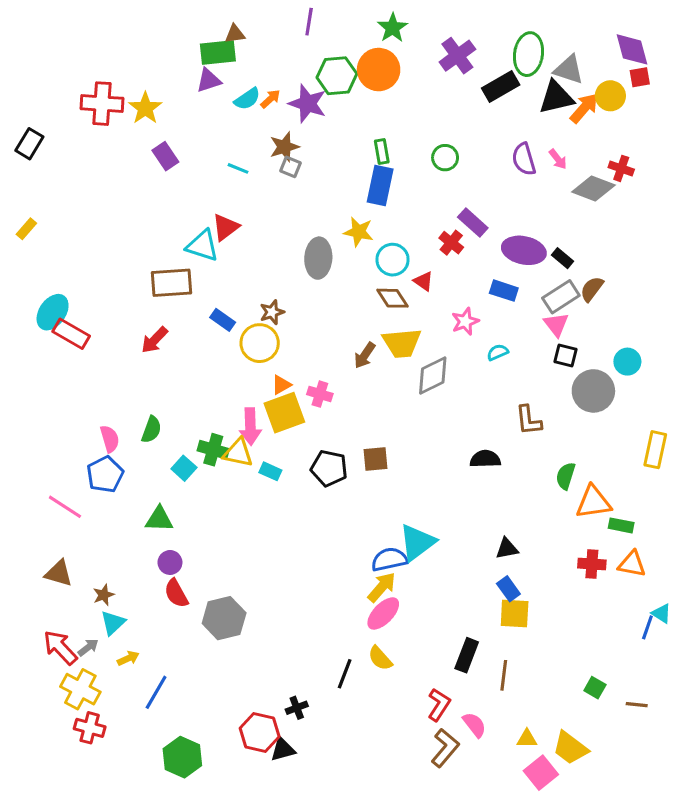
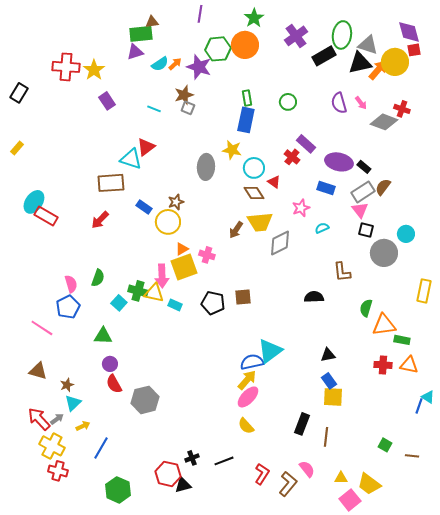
yellow circle: (610, 96) -> (395, 62), size x1.4
black line: (345, 674) -> (224, 461), moved, turned 48
red L-shape: (439, 705) -> (262, 474), moved

